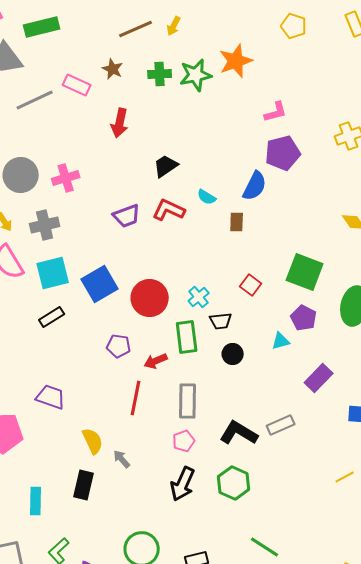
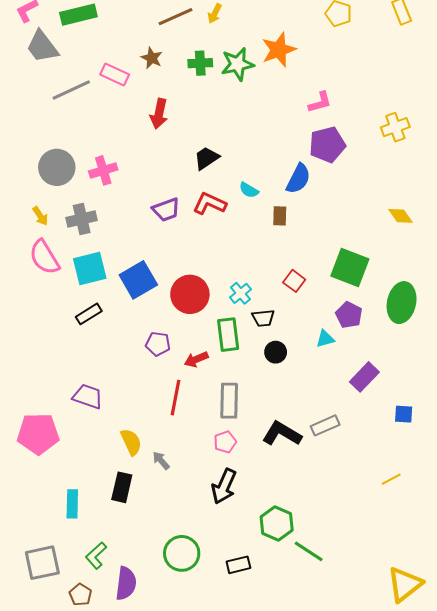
green hexagon: (234, 483) -> (277, 523), moved

